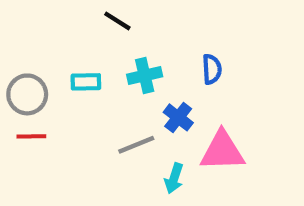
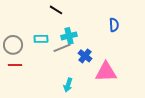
blue semicircle: (212, 69) -> (114, 25), moved
gray line: (136, 145) -> (62, 48), moved
cyan arrow: (174, 178) -> (68, 85), moved

